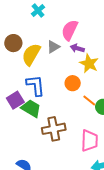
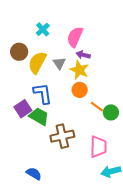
cyan cross: (38, 11) -> (43, 29), moved
gray triangle: (53, 47) -> (59, 63), moved, turned -32
yellow star: (89, 64) -> (79, 70), moved

